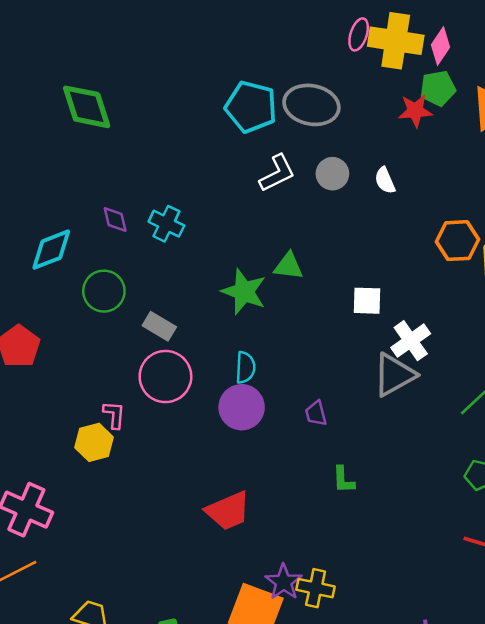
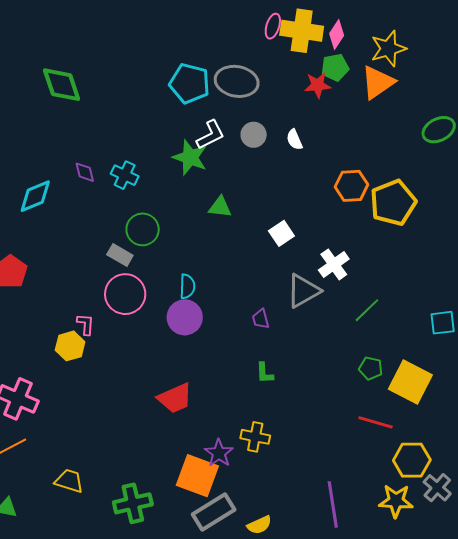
green circle: (104, 291) -> (143, 229), moved
green star: (244, 292) -> (190, 157), moved
white square: (367, 301) -> (281, 233), turned -35
white cross: (411, 341) -> (334, 264), moved
purple trapezoid: (316, 413) -> (261, 319), moved
yellow cross: (316, 588) -> (255, 437), moved

